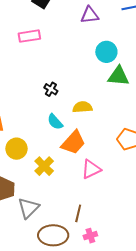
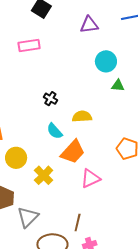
green triangle: (118, 76) -> (118, 86), size x0.6

